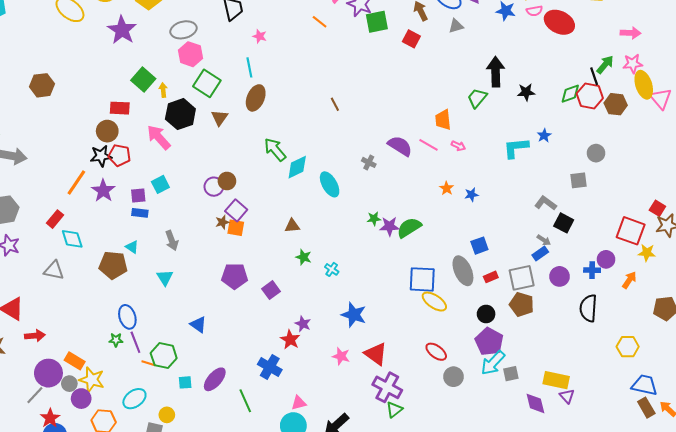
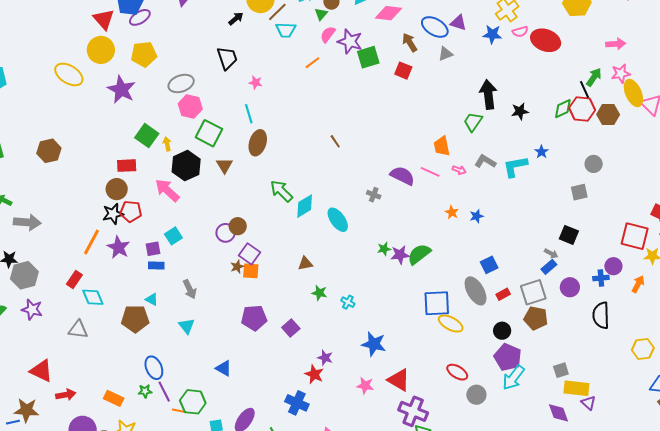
orange line: (320, 22) -> (312, 63), turned -70
gray L-shape: (546, 203) -> (485, 161), moved
orange rectangle: (75, 361) -> (114, 398), moved
gray square: (511, 374) -> (561, 370), moved

